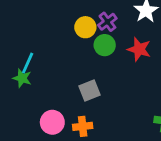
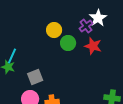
purple cross: (107, 22) -> (86, 26), moved
gray square: (90, 91) -> (35, 77), moved

